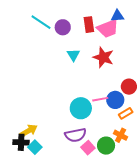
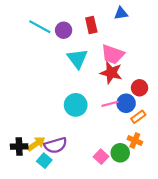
pink trapezoid: (108, 28) -> (113, 54), moved, turned 45
cyan triangle: (73, 55) -> (77, 59), size x1.5
red star: (103, 57) -> (111, 73), moved
cyan circle: (81, 108) -> (76, 105), moved
purple semicircle: (75, 135) -> (56, 145), moved
black cross: (21, 142) -> (19, 147), moved

